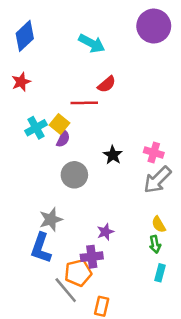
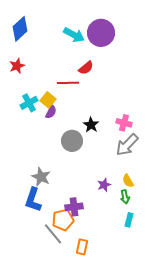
purple circle: (154, 26) -> (101, 33), moved
gray circle: (74, 175) -> (72, 141), moved
gray star: (51, 219) -> (41, 177), turned -30
purple star: (105, 232) -> (104, 185), moved

